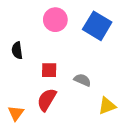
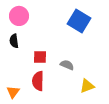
pink circle: (55, 20) -> (19, 16), moved
red semicircle: (47, 100) -> (38, 81), turned -30

